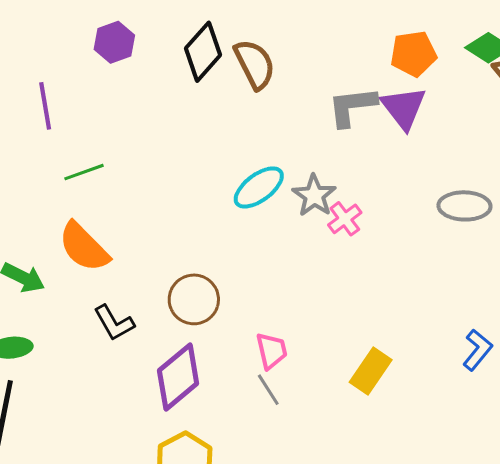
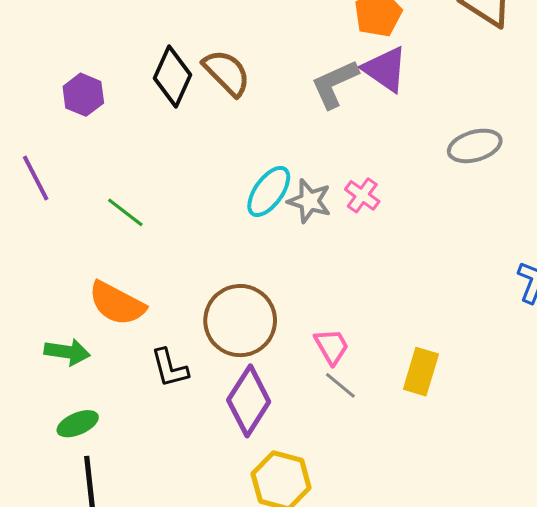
green line: (84, 172) -> (125, 212), moved, turned 75
gray star: (314, 196) -> (309, 201), moved
brown circle: (194, 299) -> (240, 321), size x1.4
black L-shape: (114, 323) -> (170, 368), turned 33
yellow rectangle: (371, 371) -> (421, 372), moved

